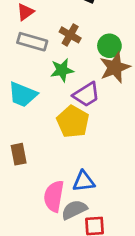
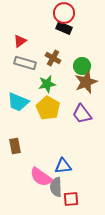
purple trapezoid: (86, 95) -> (82, 114), moved, turned 85
yellow pentagon: (73, 122) -> (48, 108), moved
pink semicircle: (54, 196) -> (41, 177), turned -65
gray semicircle: (74, 210) -> (56, 187), turned -66

